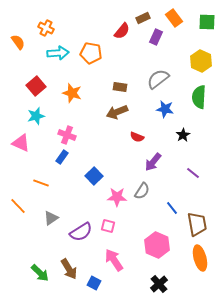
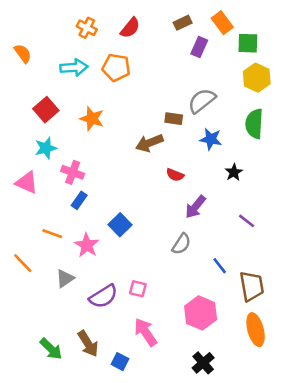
green square: (207, 22) -> (248, 43), moved
orange cross: (46, 28) -> (87, 28), moved
red semicircle: (122, 31) -> (130, 28), moved
brown rectangle: (120, 87) -> (174, 119), moved
pink cross: (67, 135) -> (73, 172), moved
pink star: (117, 197) -> (87, 245), moved, turned 30

